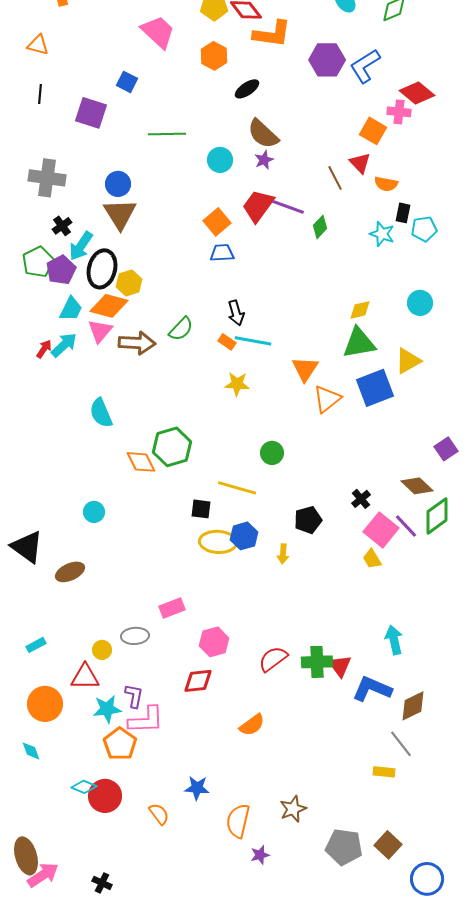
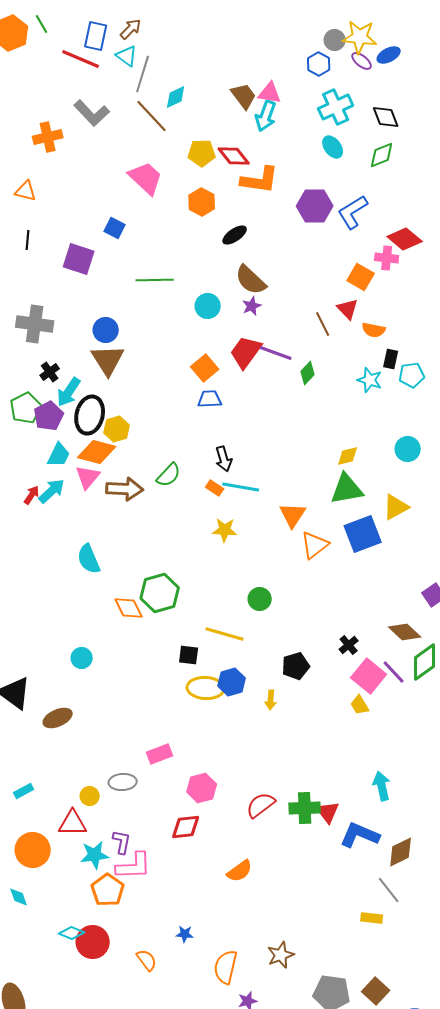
blue star: (197, 788) -> (185, 934), size x0.7

